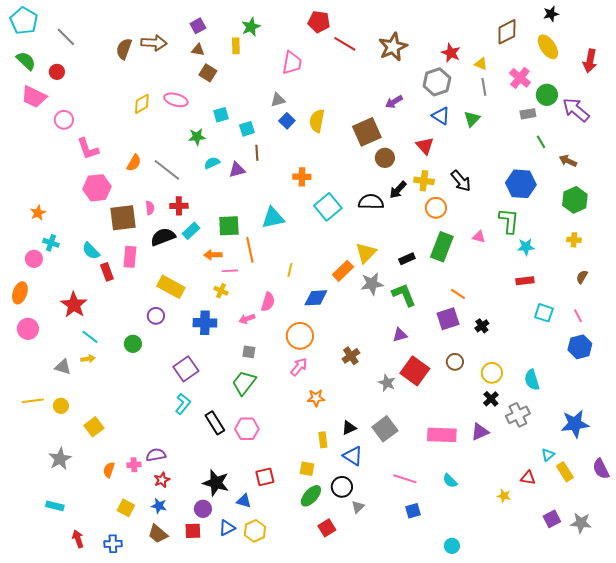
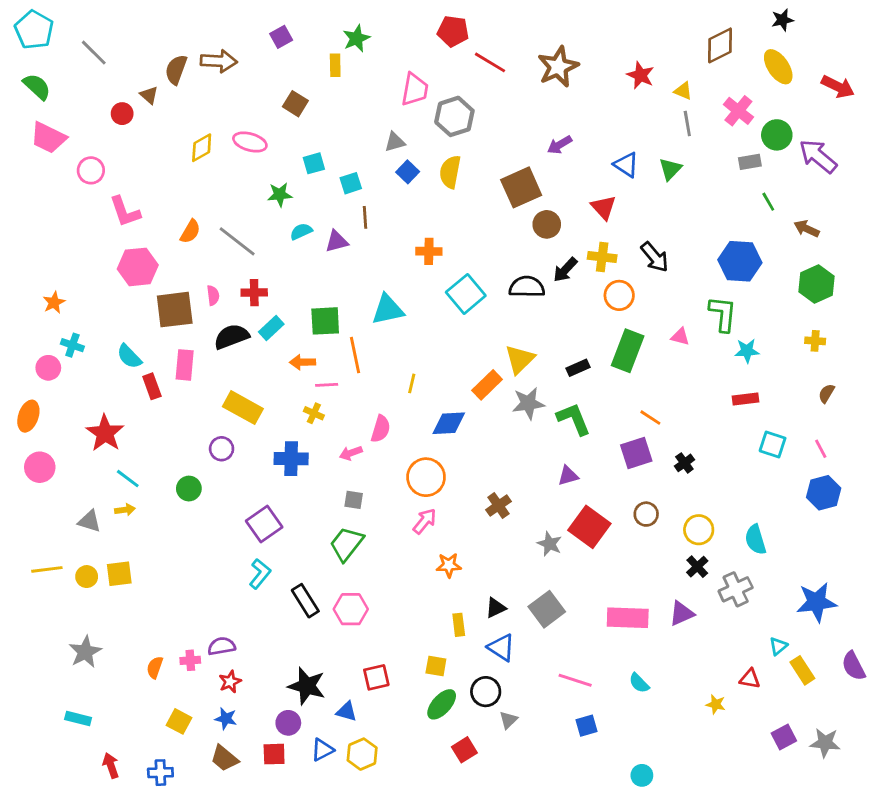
brown triangle: (198, 50) -> (149, 95), moved, turned 32
red arrow: (590, 61) -> (838, 87), turned -75
red circle: (57, 72) -> (122, 114), moved
gray hexagon: (437, 82) -> (454, 116), moved
yellow square: (94, 427) -> (119, 574), moved, turned 30

